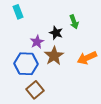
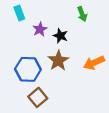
green arrow: (74, 22) -> (82, 14), moved
purple star: (37, 42) -> (40, 29), moved

